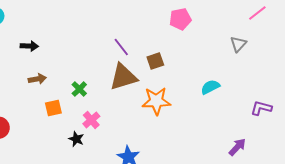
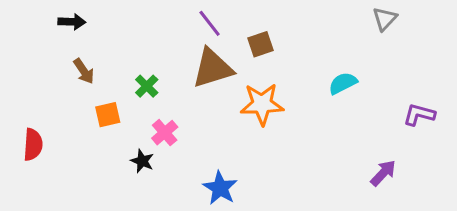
brown arrow: (37, 79) -> (84, 71), turned 66

